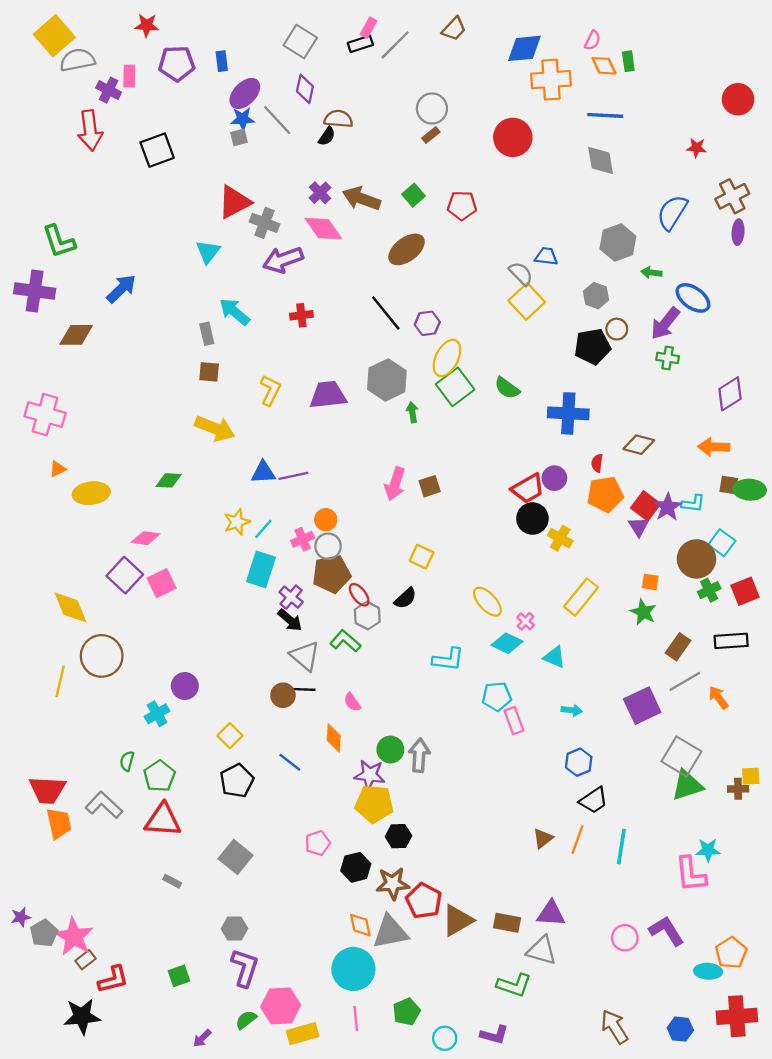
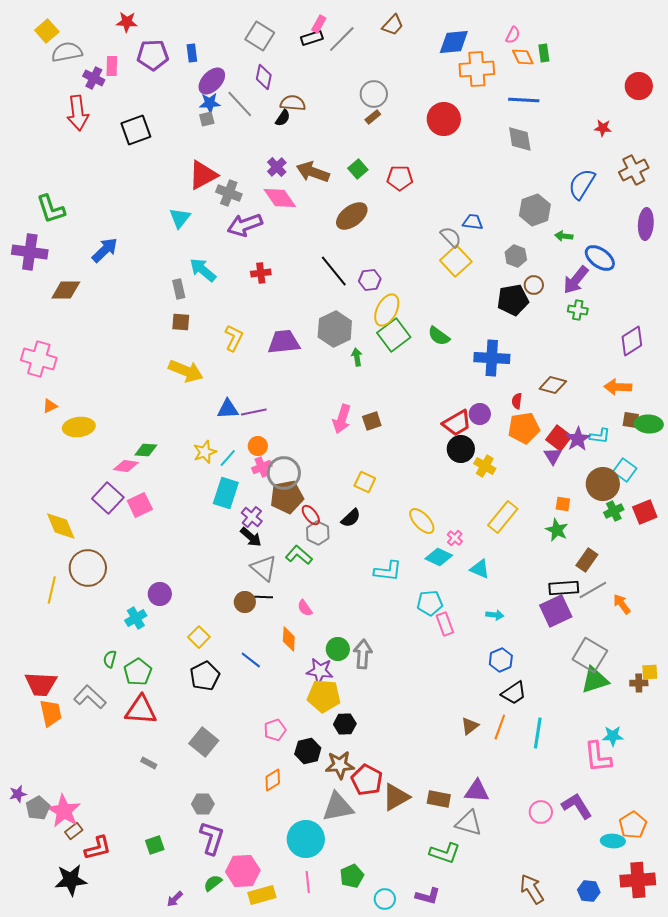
yellow square: (54, 36) -> (47, 31), size x0.7
purple ellipse: (738, 232) -> (646, 224), moved, size x1.4
green diamond: (169, 480) -> (146, 450), moved
orange circle: (326, 520) -> (258, 446), moved
gray circle: (328, 546) -> (284, 473), size x1.4
black rectangle: (731, 641) -> (564, 588), moved
orange diamond: (360, 925) -> (273, 780), moved, turned 70

